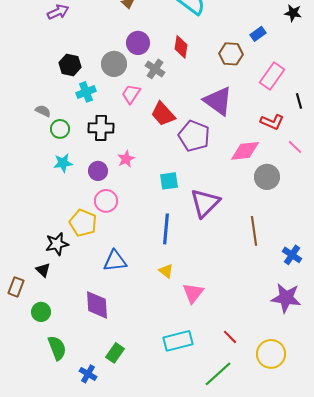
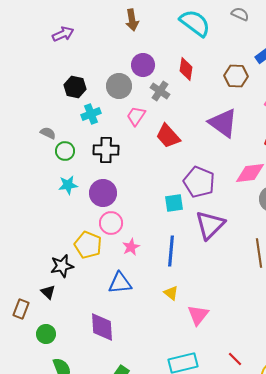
purple pentagon: (194, 136) -> (199, 182), moved
pink star: (126, 159) -> (131, 247), moved
purple circle: (98, 171) -> (103, 193), size x1.4

